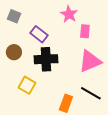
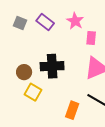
purple rectangle: (39, 34) -> (45, 22), moved
brown circle: (14, 52) -> (24, 72), moved

